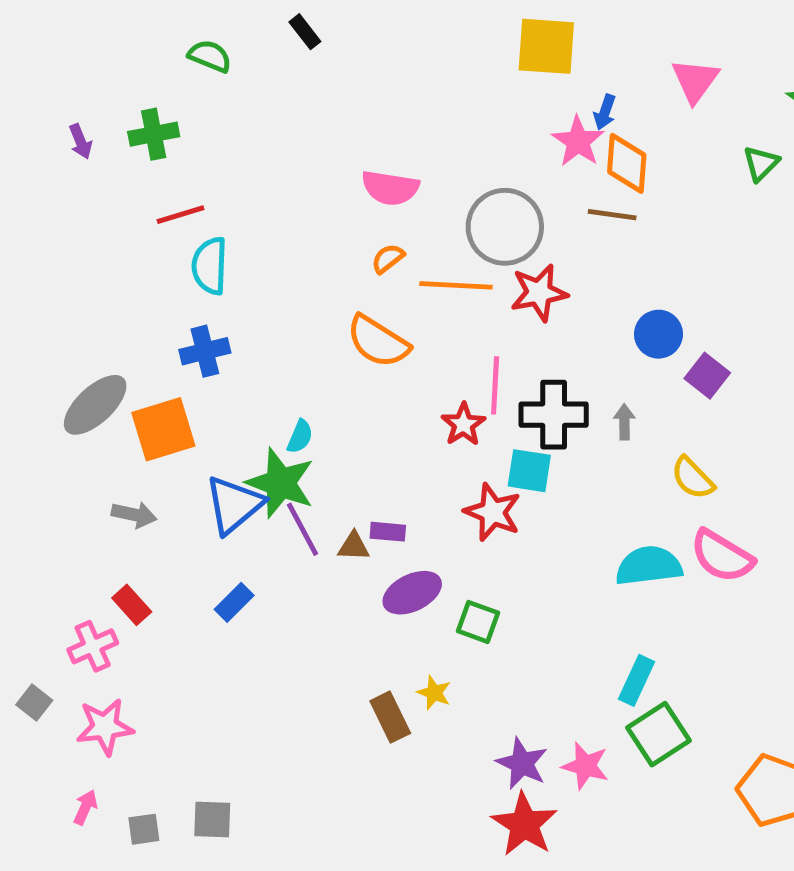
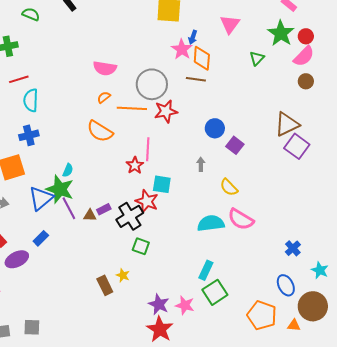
black cross: (554, 415) -> (130, 216), moved, turned -32
purple rectangle: (388, 532) -> (104, 209), turned -32
purple ellipse: (412, 593) -> (17, 259), moved

